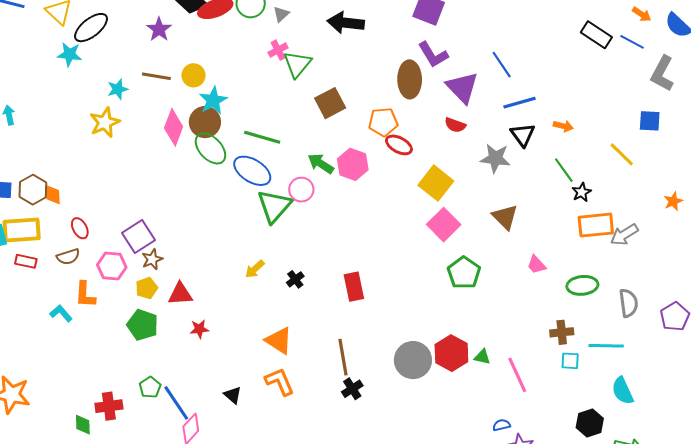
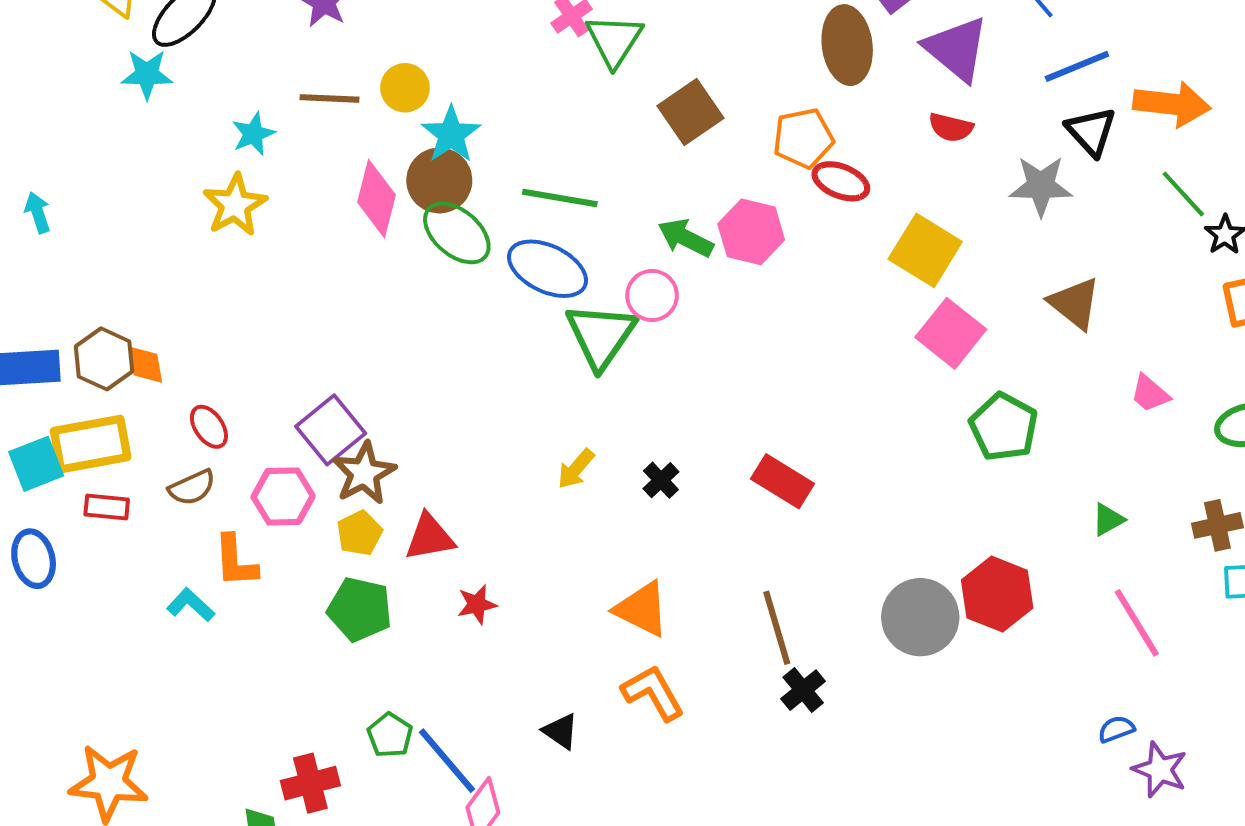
orange arrow: (563, 126) -> (1172, 104), size x1.8
brown star: (152, 259) -> (364, 473), size x1.4
red rectangle: (354, 287) -> (782, 481), turned -40
green triangle: (482, 357) -> (1108, 520), moved, turned -36

